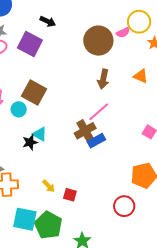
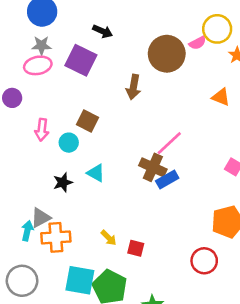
brown arrow: (103, 79) -> (133, 87), moved
brown square: (34, 93) -> (88, 121), size x0.7
brown cross: (85, 131) -> (153, 167), turned -35
black star: (30, 142) -> (63, 182), moved

